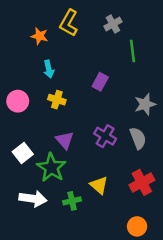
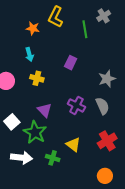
yellow L-shape: (69, 23) -> (56, 17), moved
gray cross: (113, 24) -> (104, 16), moved
orange star: (39, 36) -> (33, 28), moved
green line: (132, 51) -> (85, 29), moved
green cross: (72, 201) -> (53, 158), turned 32

